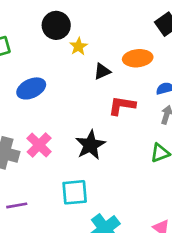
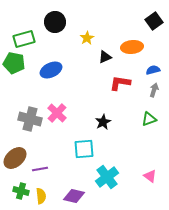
black circle: (56, 25) -> (55, 22), moved
black star: (90, 145) -> (103, 122), moved, size x0.7
purple line: (17, 205) -> (40, 169), moved

